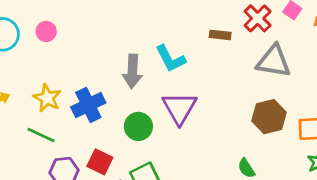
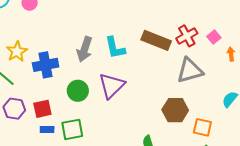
brown rectangle: (220, 35) -> (156, 40), size x1.8
gray triangle: (274, 61) -> (190, 71), turned -40
red square: (100, 162) -> (42, 109), turned 36

